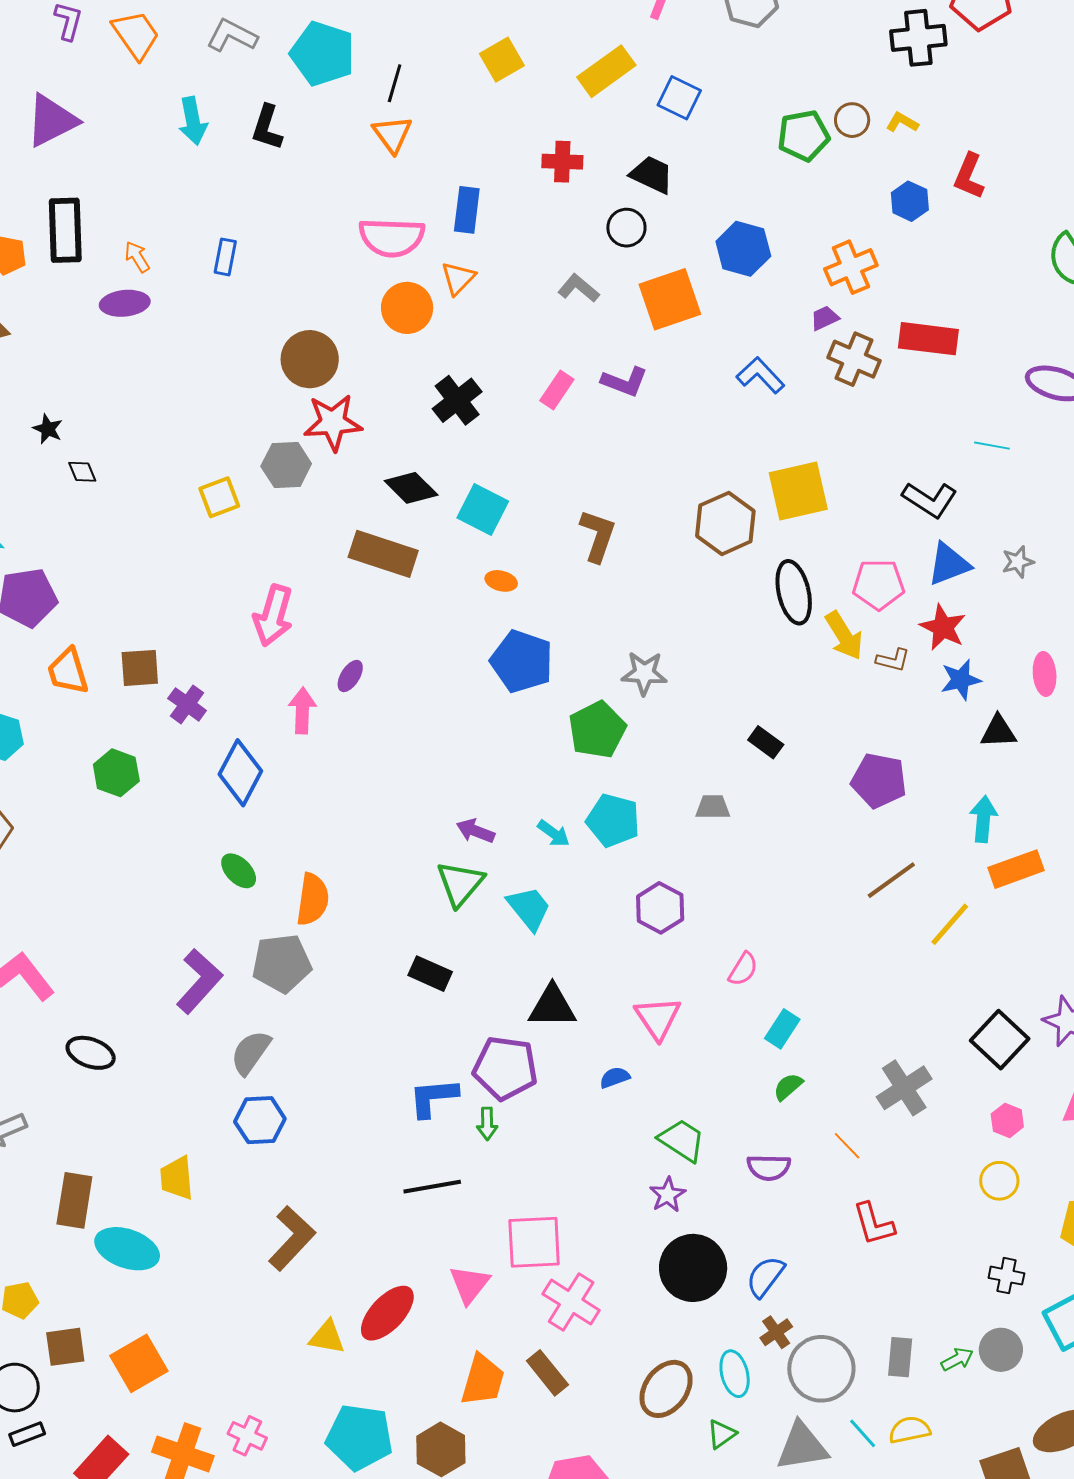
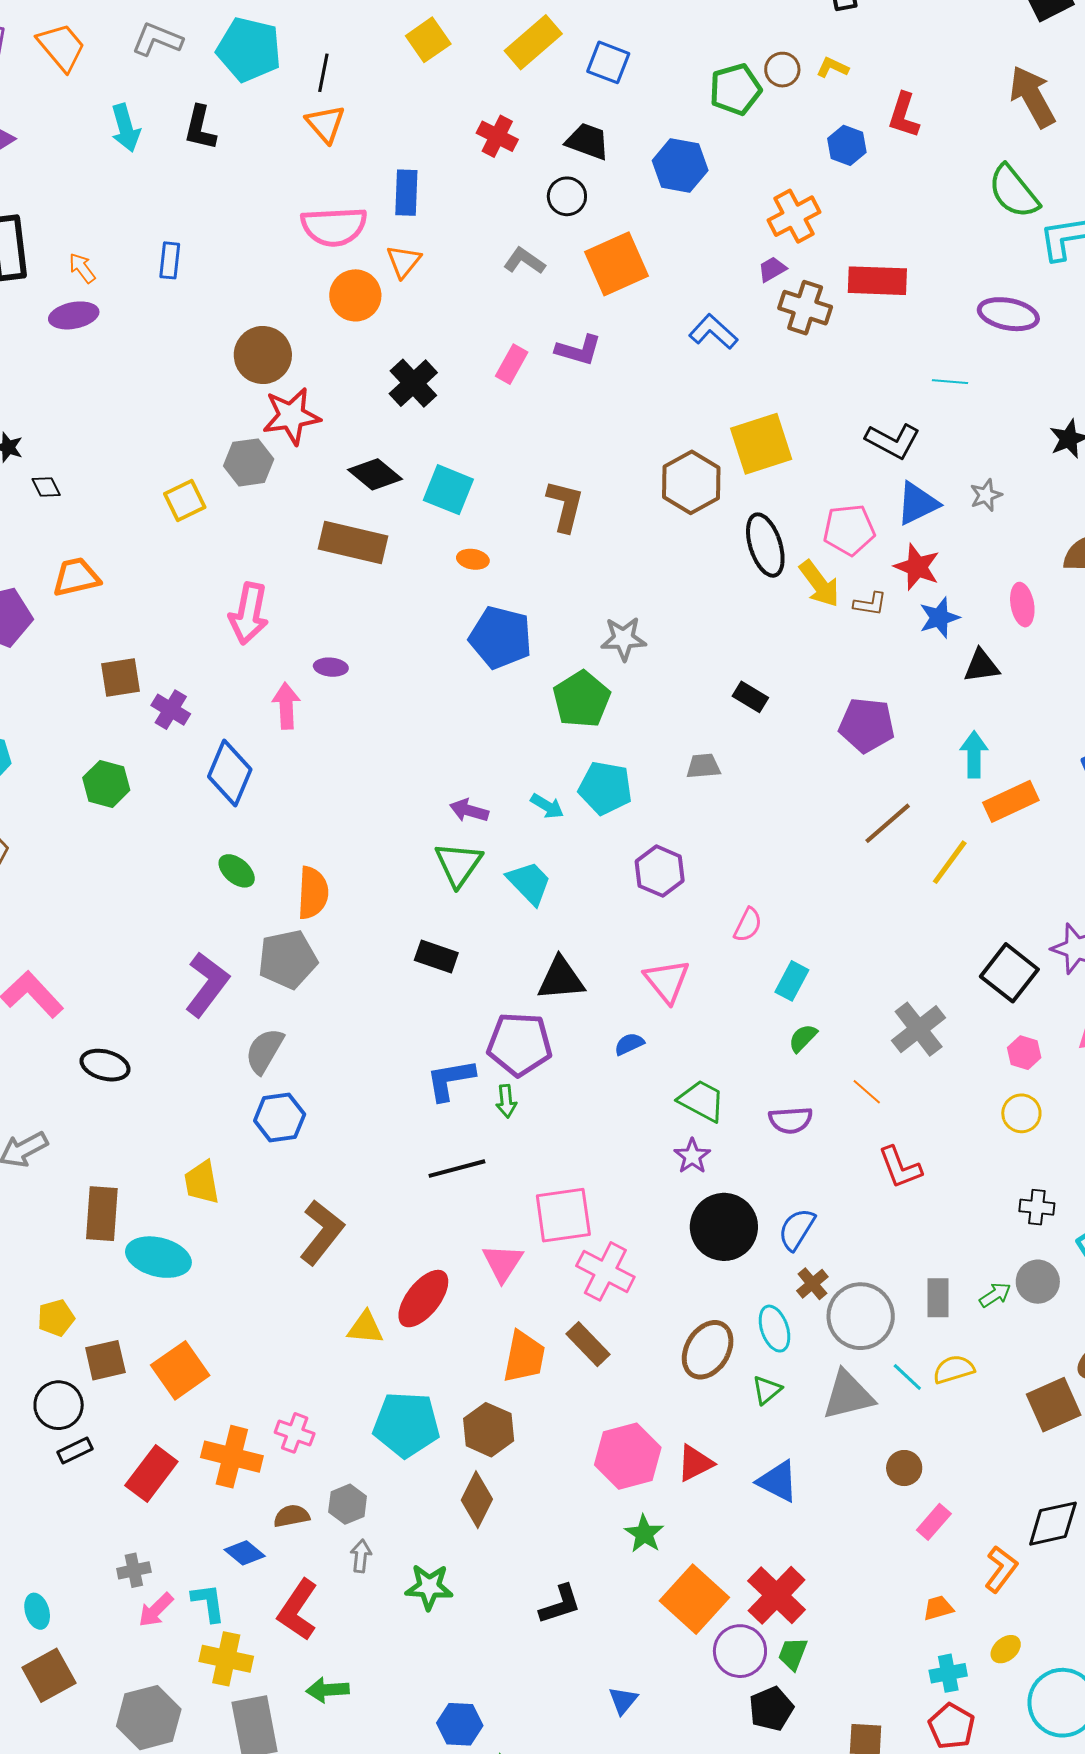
red cross: (562, 162) -> (497, 136), turned 30
blue hexagon: (743, 249) -> (680, 165), moved
orange trapezoid: (68, 671) -> (76, 577), moved, turned 99
purple ellipse: (350, 676) -> (331, 667), turned 68

